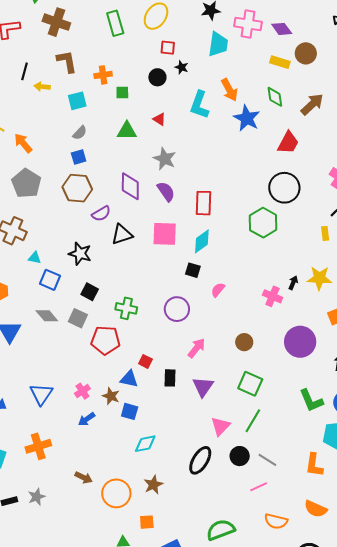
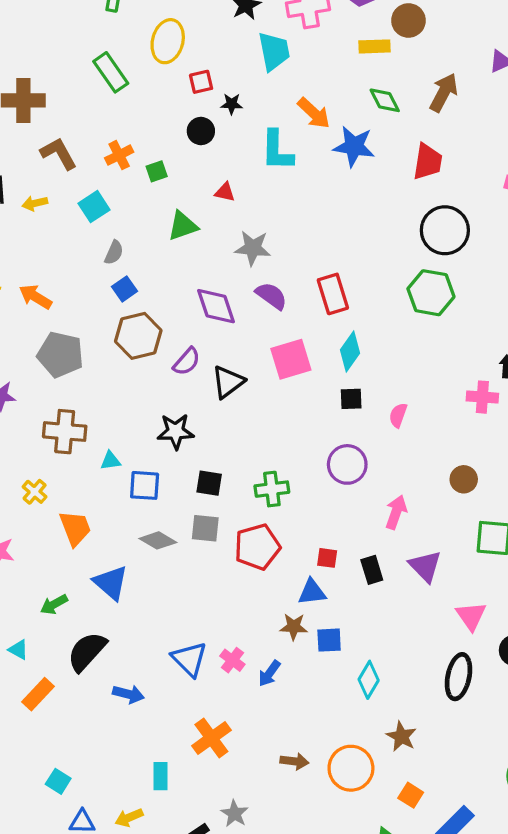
pink cross: (82, 391) -> (232, 660), moved
cyan diamond: (145, 444) -> (369, 680), turned -30
orange square: (147, 522) -> (411, 795), turned -35

